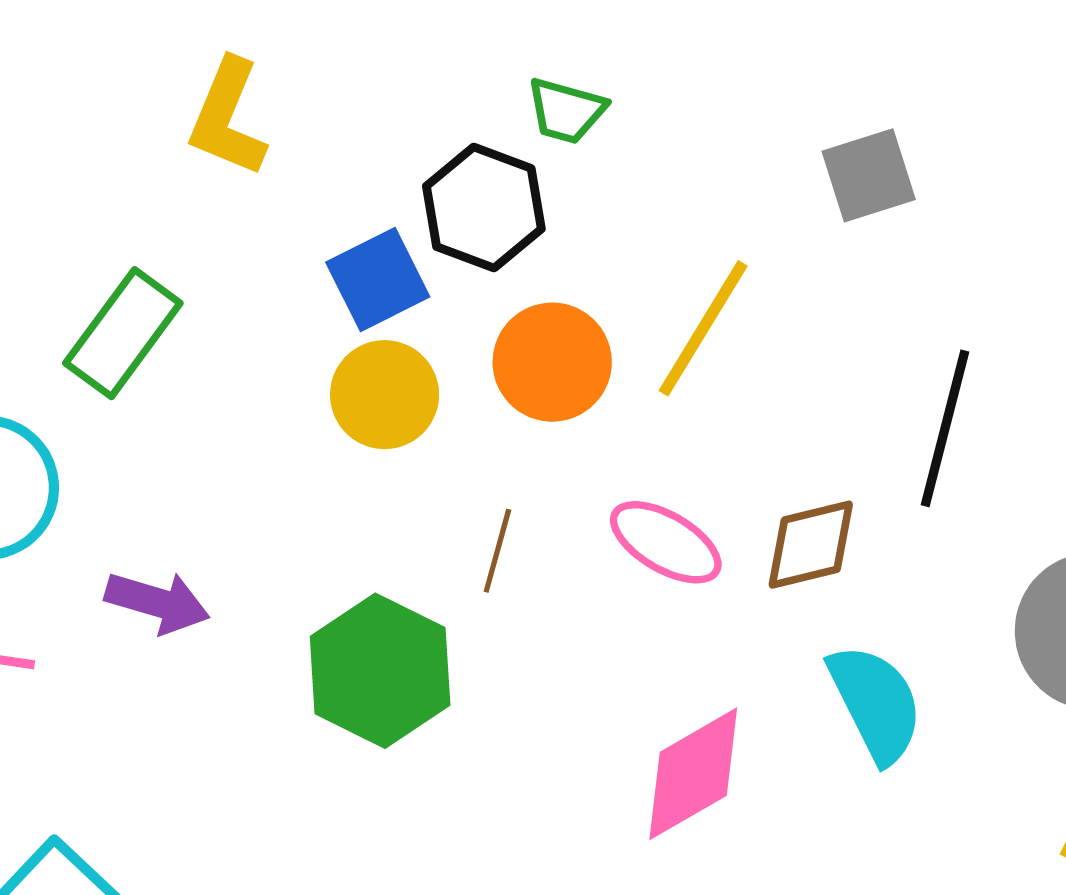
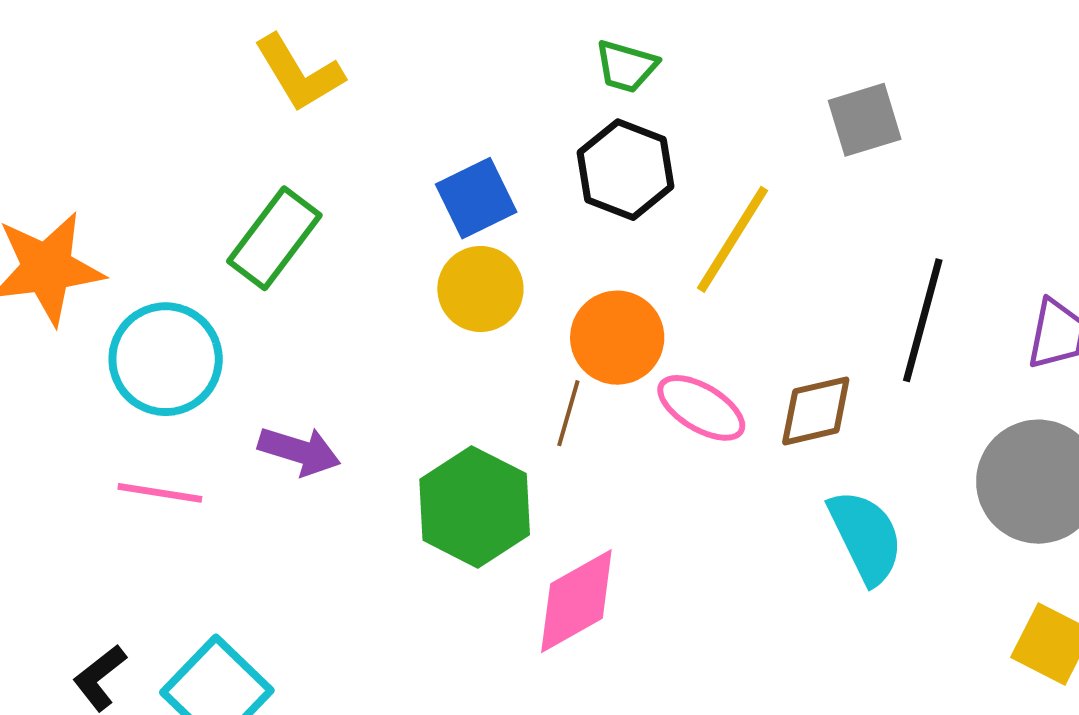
yellow L-shape: (228, 118) -> (299, 73), moved, turned -54
black hexagon: (484, 208) -> (625, 170), moved
orange circle: (552, 362) -> (617, 338), moved
pink diamond: (693, 774) -> (576, 601), moved

